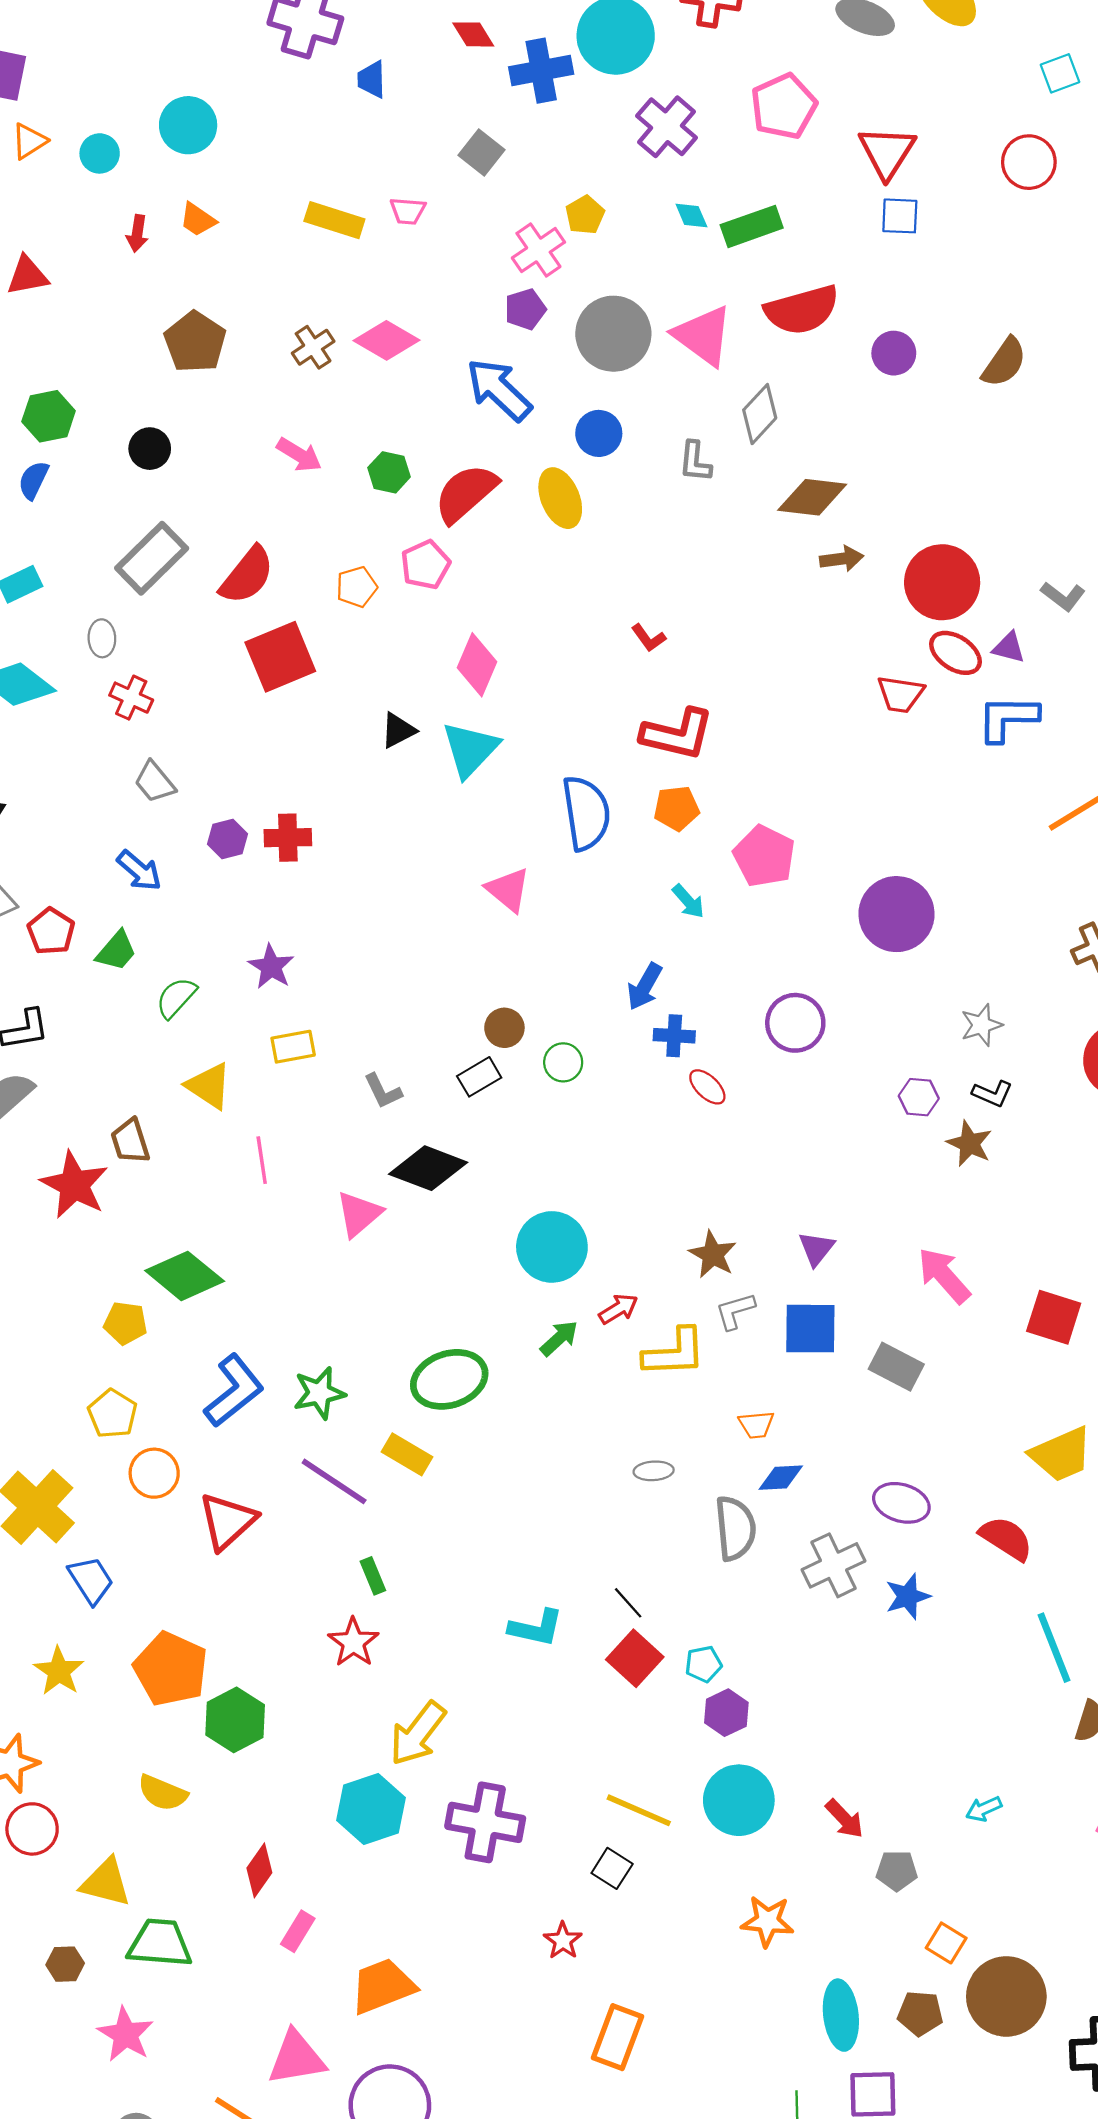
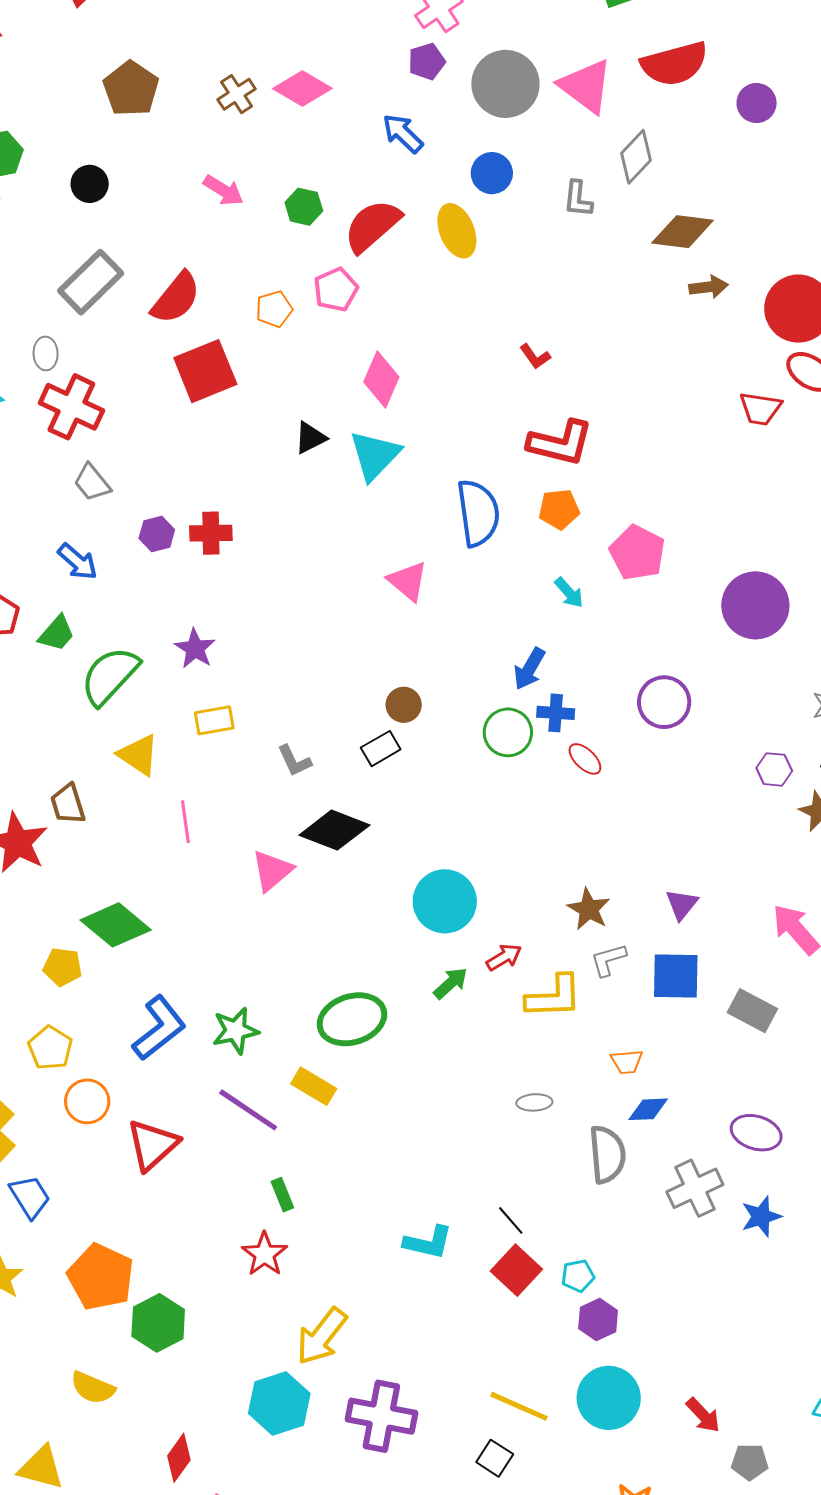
blue arrow: (499, 390) -> (403, 133), size x0.7
red cross: (131, 698) -> (71, 407), size x1.6
green semicircle: (176, 998) -> (110, 676), size x1.6
green circle: (563, 1062) -> (508, 732), moved, size x1.4

